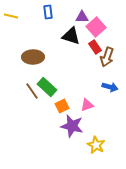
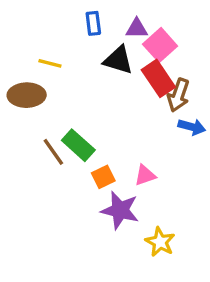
blue rectangle: (48, 12) -> (93, 23), moved
yellow line: (11, 16) -> (50, 63), moved
red rectangle: (95, 47) -> (158, 78), size x1.5
brown ellipse: (33, 57) -> (27, 95), moved
blue arrow: (110, 87) -> (192, 127), moved

